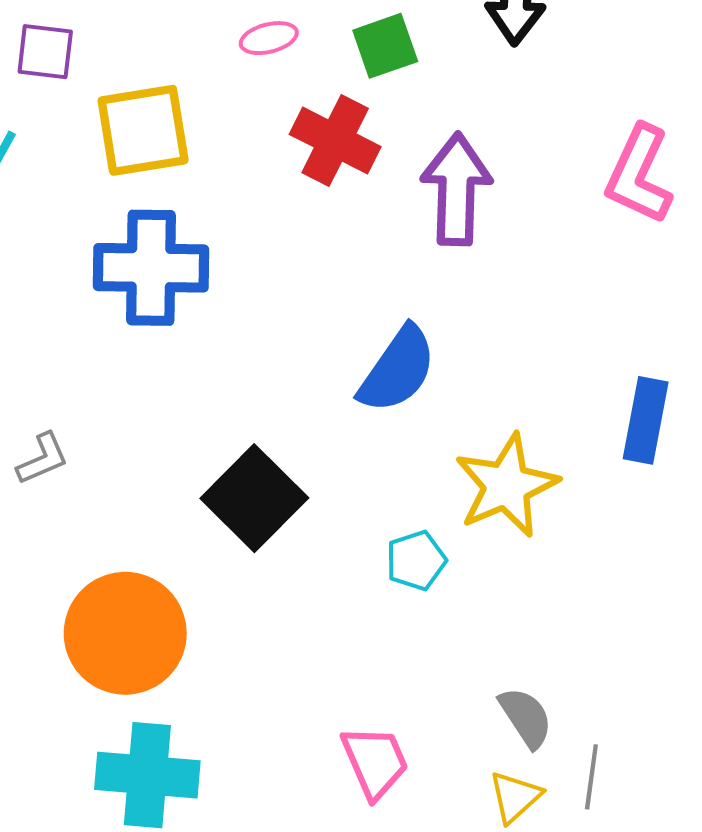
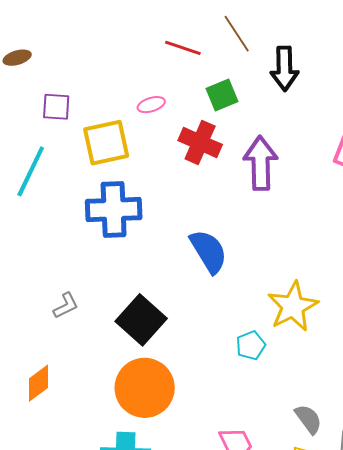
pink ellipse: (269, 38) -> (151, 105), moved
blue semicircle: (398, 370) -> (209, 251), moved, turned -63
black square: (254, 498) -> (141, 320), moved
orange circle: (125, 633) -> (145, 388), moved

